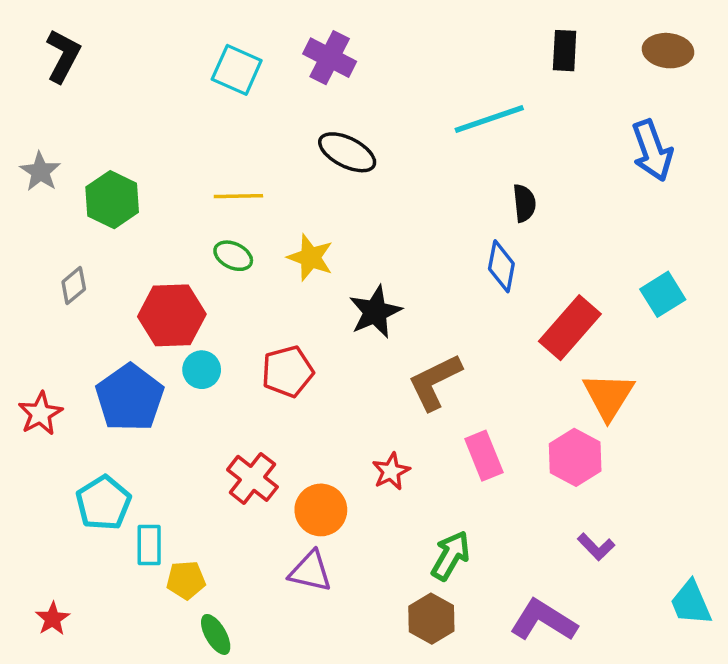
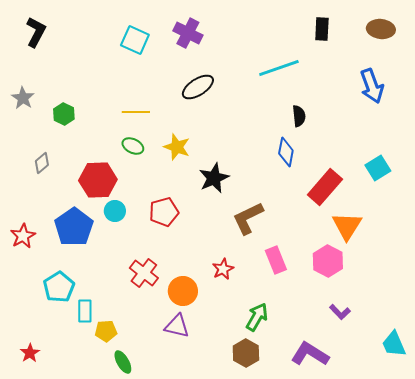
black ellipse: (347, 152) -> (198, 87), turned -60
green hexagon: (112, 200) -> (64, 114), size x0.7

